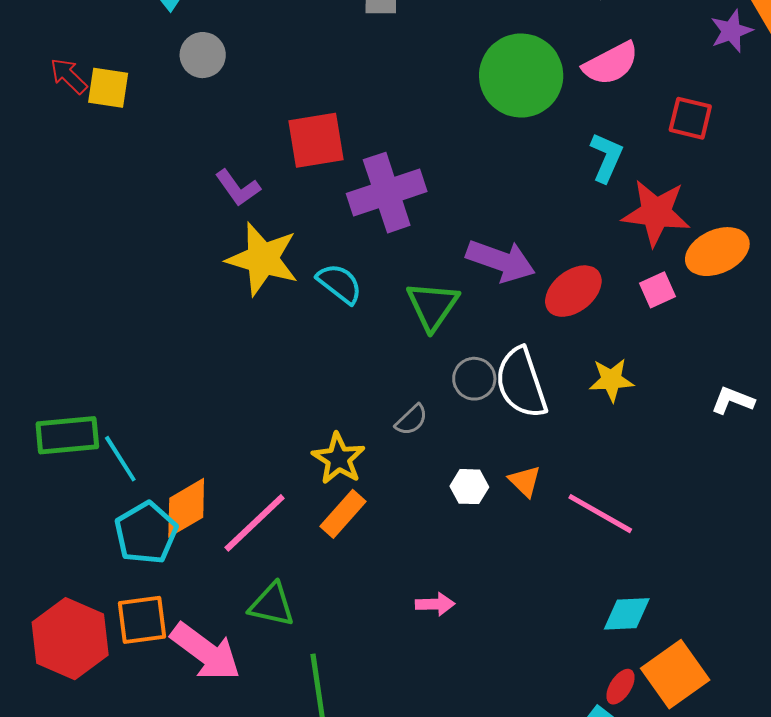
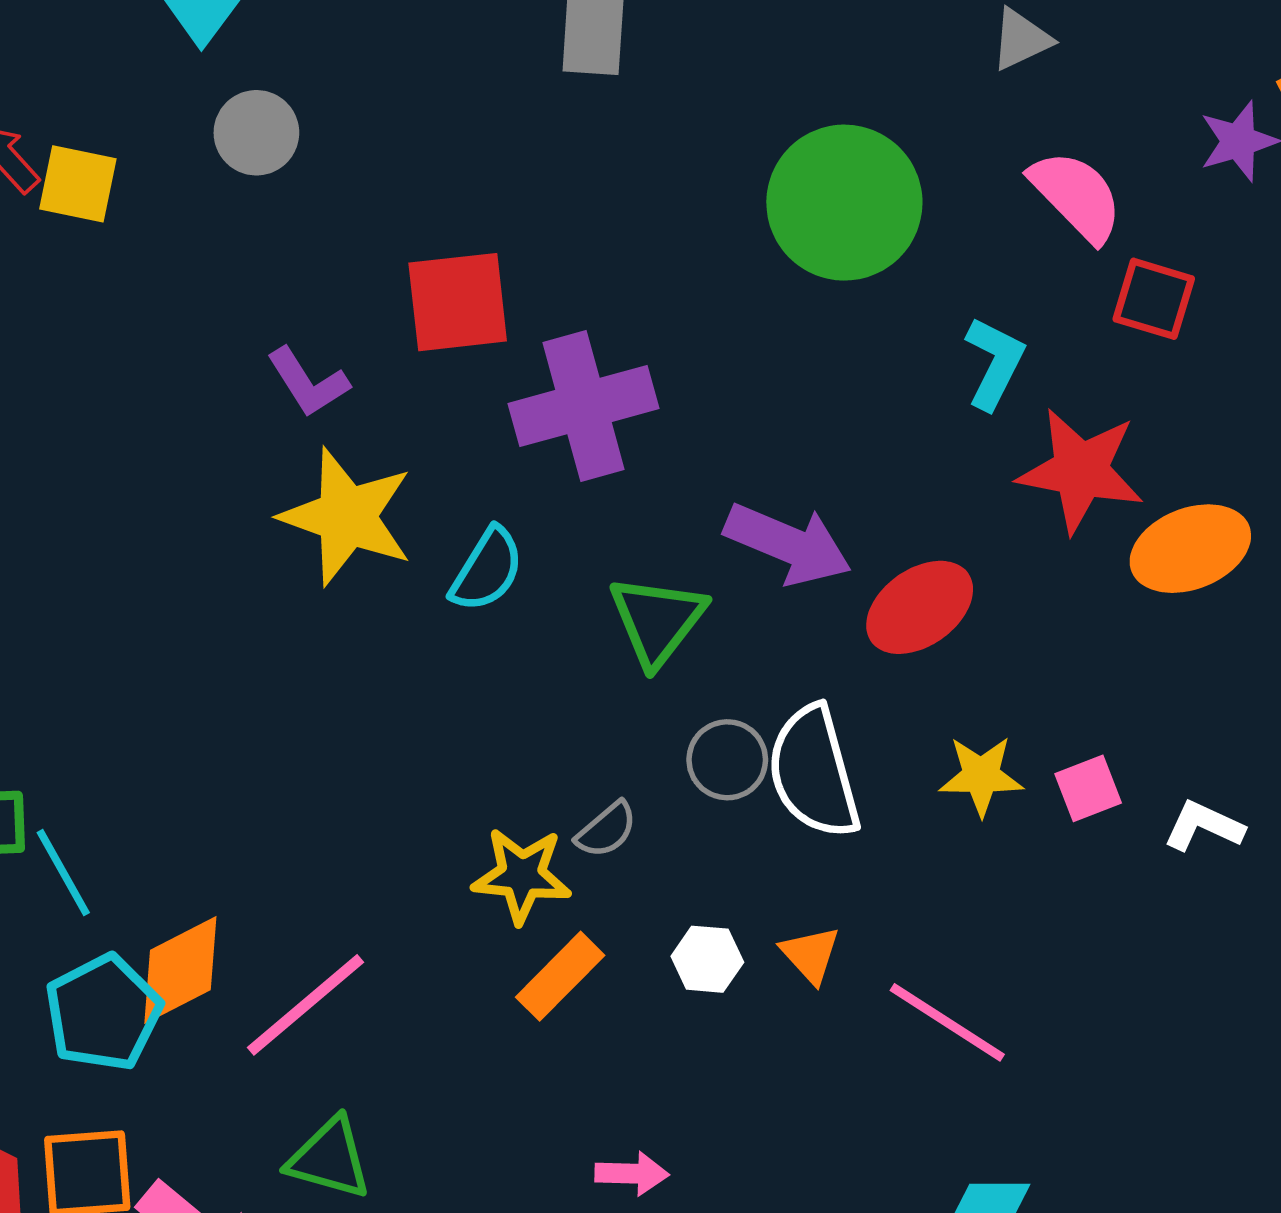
pink semicircle: (611, 64) -> (1076, 196), moved, turned -110
cyan semicircle: (339, 283) -> (487, 570), turned 81
pink square: (658, 290) -> (1088, 788), moved
yellow star: (339, 459) -> (522, 875), moved, turned -30
orange rectangle: (343, 514) -> (560, 976), moved

